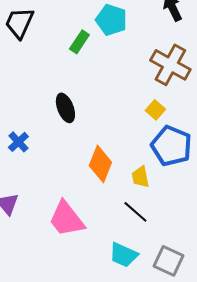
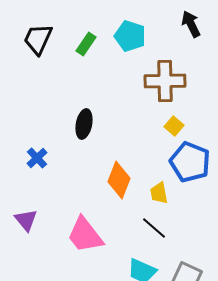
green rectangle: (79, 42) -> (86, 44), moved
brown cross: (170, 65) -> (165, 81), moved, turned -30
black ellipse: (65, 108) -> (84, 124), turned 32

